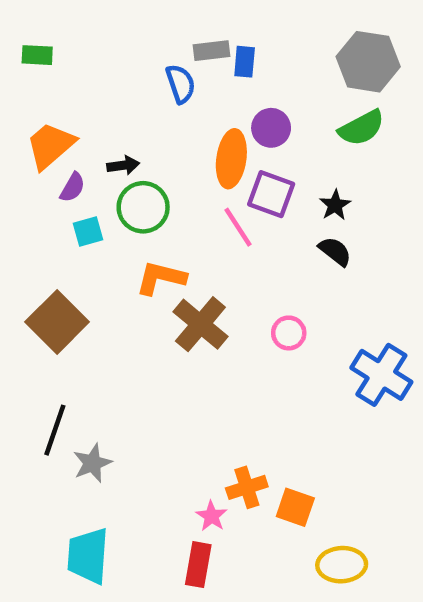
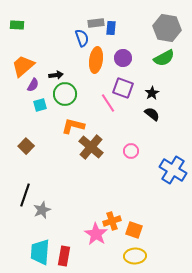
orange ellipse: (231, 159) -> (96, 60), moved
brown square: (57, 322) -> (26, 146), size x0.6
pink star: (212, 516) -> (96, 234), size x1.6
red rectangle: (198, 565) -> (64, 256), moved
yellow ellipse: (342, 565) -> (135, 256), moved

